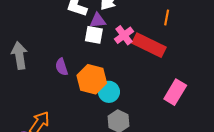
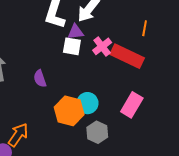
orange hexagon: (92, 79) -> (69, 111), moved
pink rectangle: (175, 92) -> (132, 105), moved

